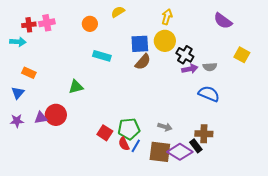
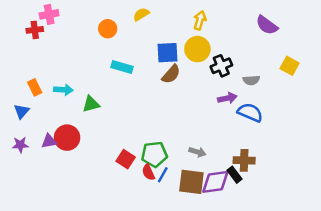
pink cross: (47, 23) -> (49, 14), moved
cyan arrow: (18, 42) -> (63, 90), moved
black cross: (185, 55) -> (221, 66), turned 36
purple arrow: (190, 69) -> (227, 98), moved
orange rectangle: (29, 73) -> (35, 87), turned 40
purple diamond: (180, 152) -> (215, 182), turned -40

